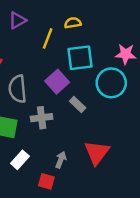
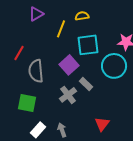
gray cross: (42, 118) -> (68, 95), moved, turned -30
red triangle: (97, 153) -> (102, 124), size x0.7
gray arrow: (61, 160) -> (62, 130), moved, turned -40

